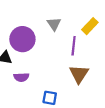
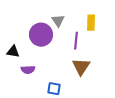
yellow rectangle: (90, 26) -> (91, 23), turned -42
purple circle: (22, 39) -> (41, 35), moved

